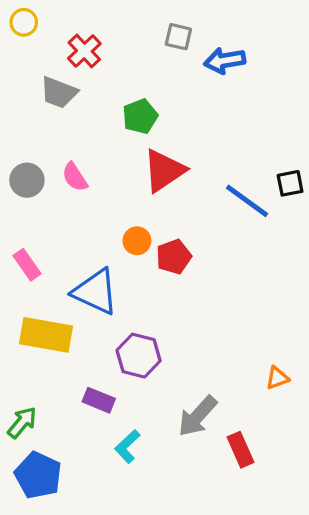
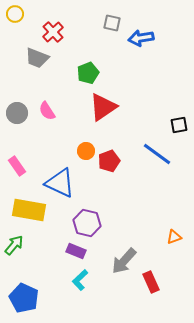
black square: (290, 183) -> (179, 125), moved
blue line: (247, 201) -> (157, 154), moved
purple rectangle: (99, 400) -> (76, 251), moved
green arrow: (22, 423) -> (14, 245), moved

